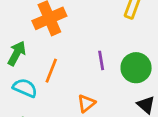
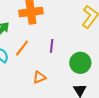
purple line: (101, 60) -> (52, 46), moved

